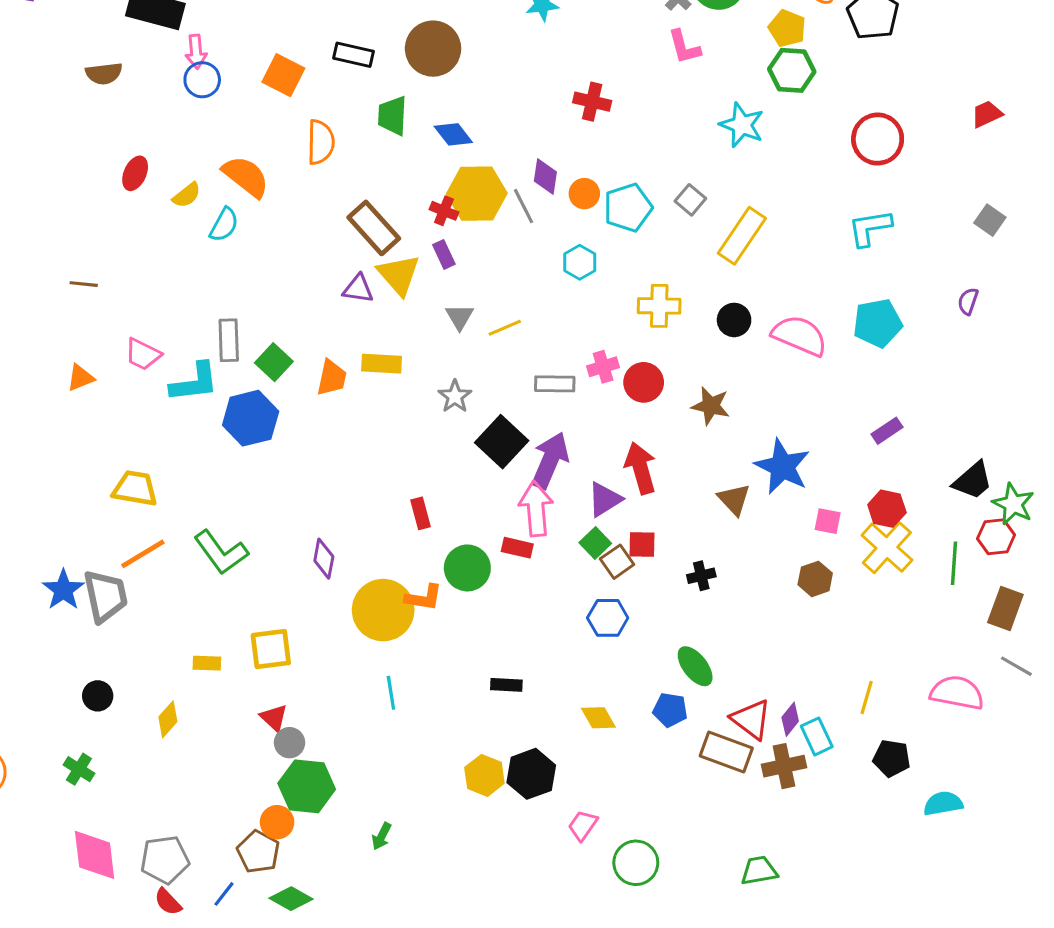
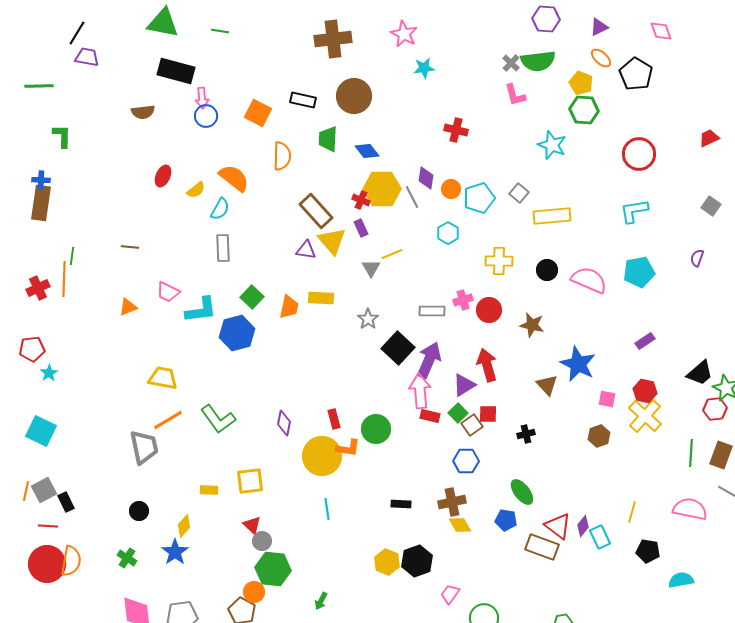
yellow rectangle: (742, 236) -> (552, 216), turned 51
yellow line: (505, 328) -> (392, 254), moved
gray rectangle: (229, 340) -> (223, 248), moved
red rectangle: (421, 513) -> (334, 419), moved
red rectangle: (517, 548) -> (430, 416), moved
green line: (954, 563) -> (691, 453), moved
blue star: (63, 590) -> (175, 552), moved
brown cross: (784, 766) -> (452, 502), moved

